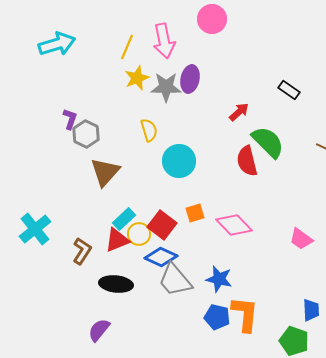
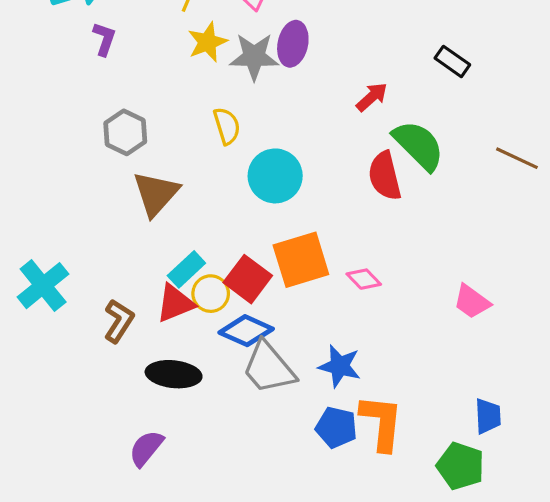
purple L-shape: (70, 119) -> (104, 39), moved
orange square: (195, 213) -> (301, 260), size x1.8
pink diamond: (234, 225) -> (364, 279), size x0.6

